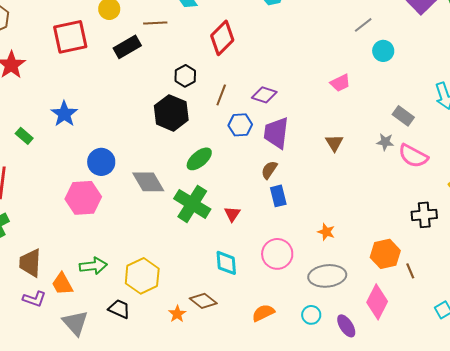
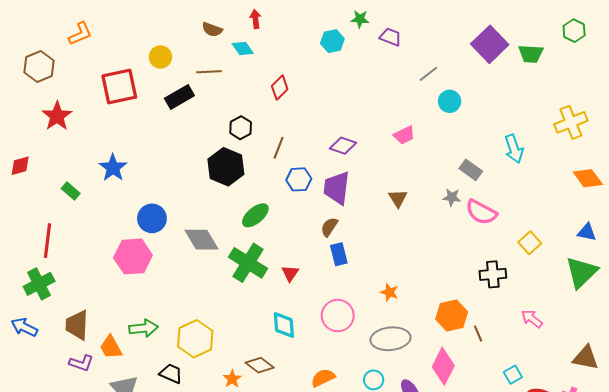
red diamond: (222, 38) -> (280, 88), size x0.7
purple diamond: (264, 95) -> (343, 146), moved

